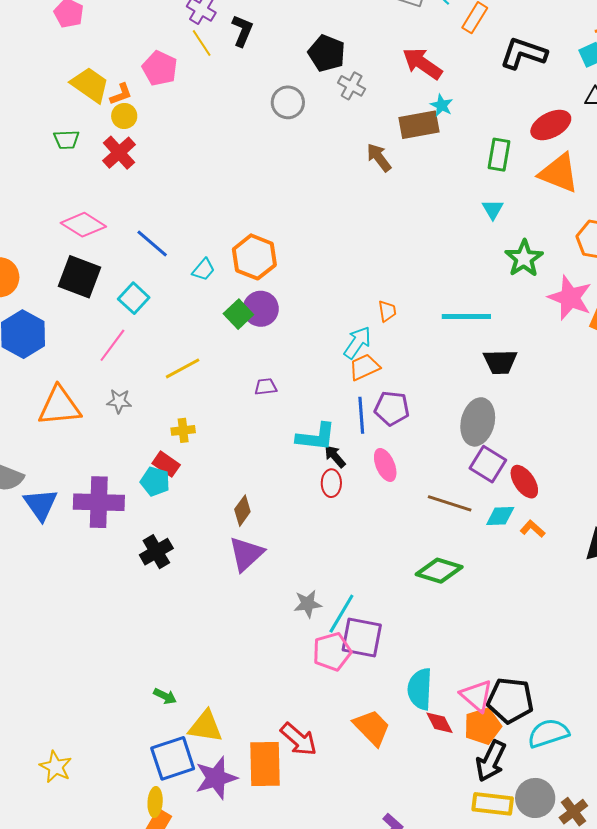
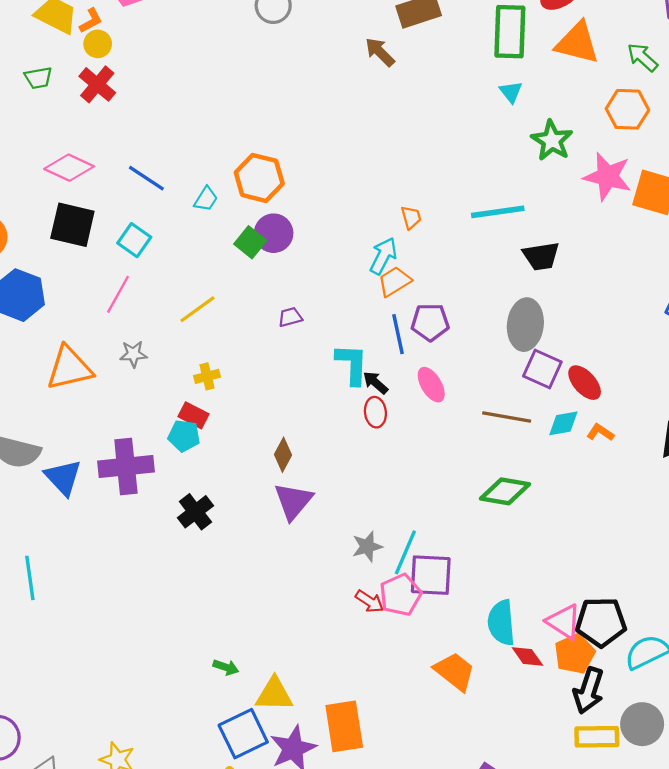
green rectangle: (499, 155) -> (510, 32), size x1.5
cyan L-shape: (316, 437) -> (352, 364), turned -87
red arrow: (299, 739) -> (370, 601), moved, size x0.7

